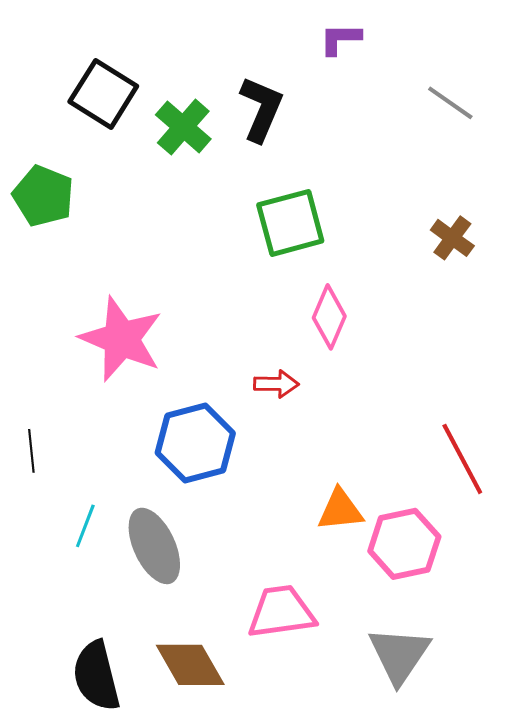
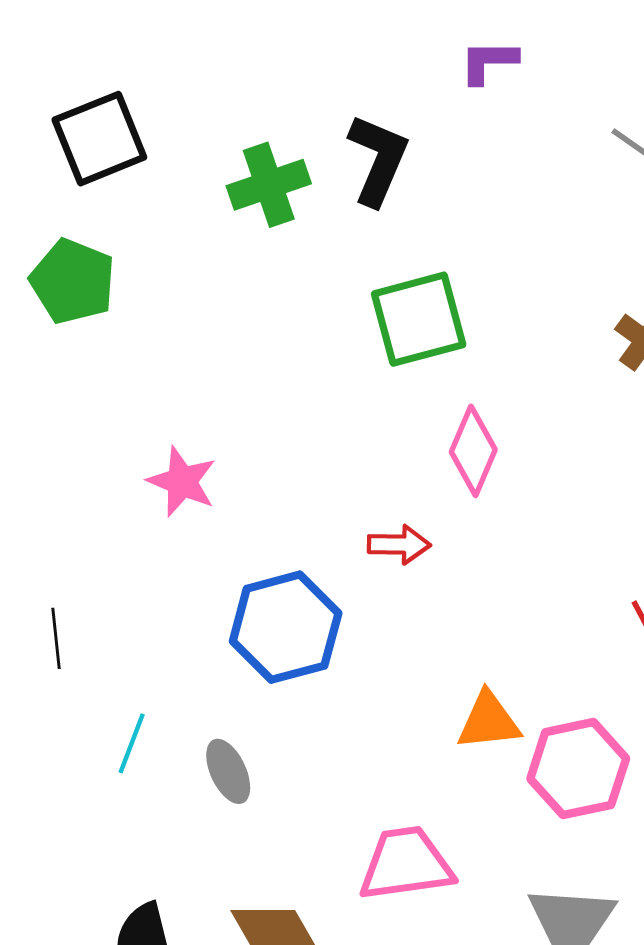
black square: (103, 94) -> (99, 139), moved, turned 36
green cross: (183, 127) -> (269, 185), turned 30
pink star: (121, 339) -> (182, 482), size x0.6
gray ellipse: (154, 546) -> (228, 771), size x0.6

